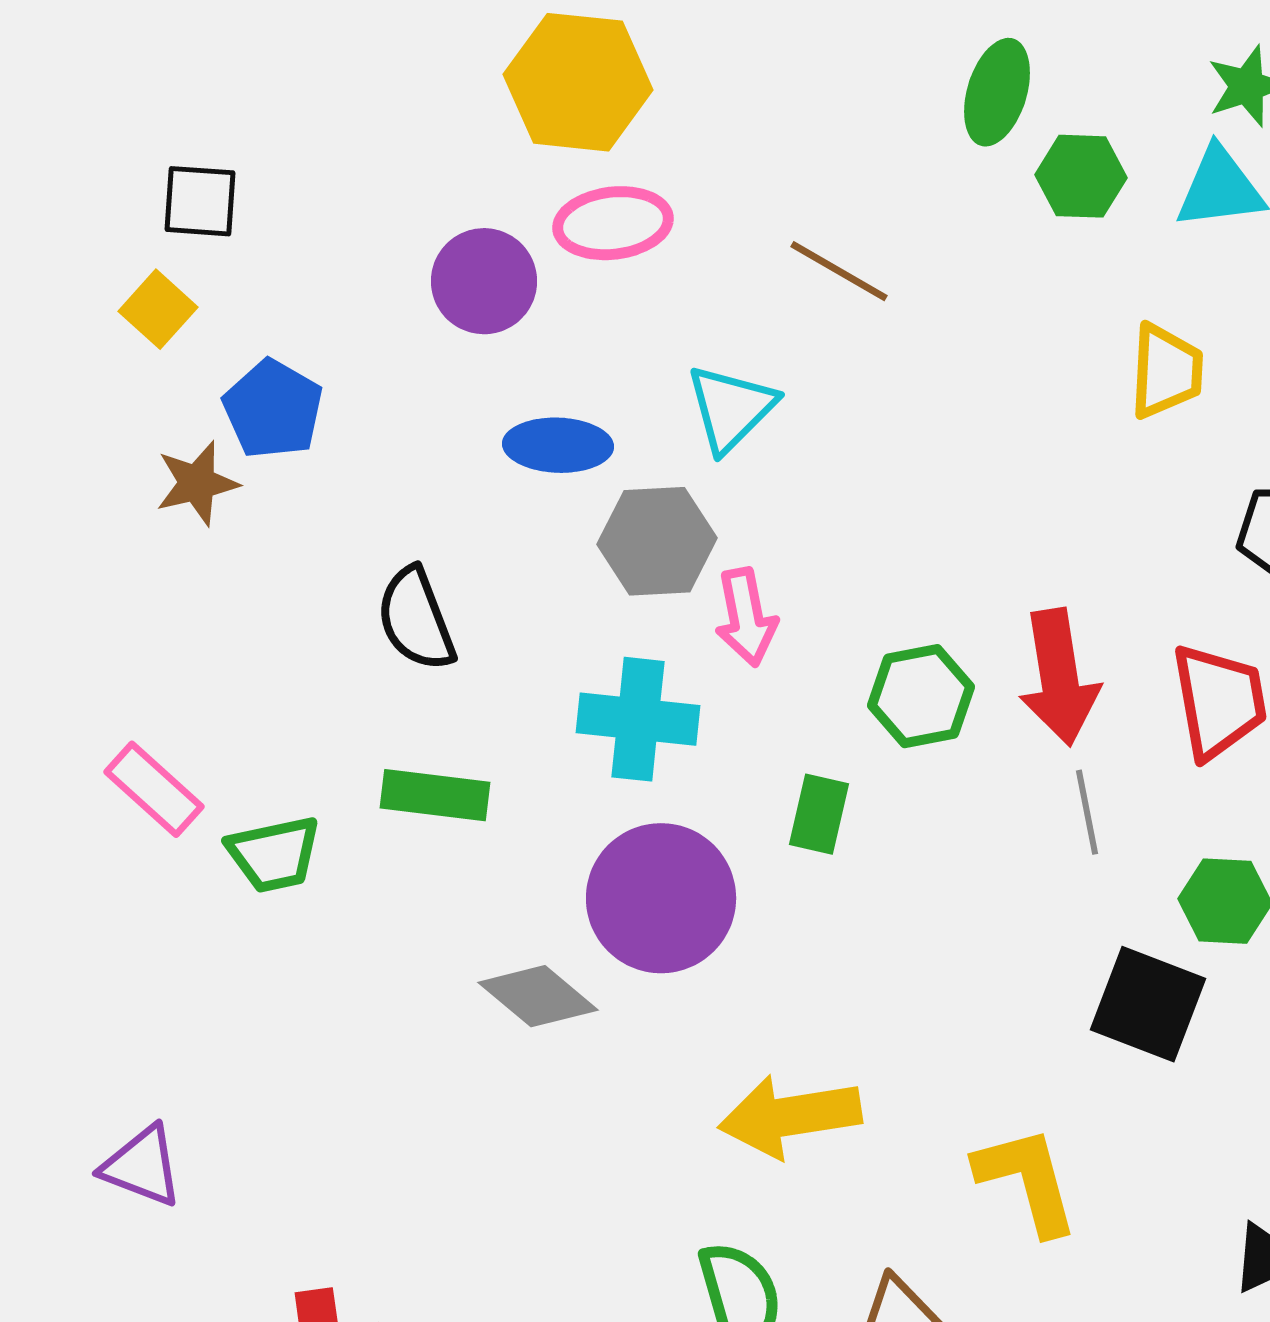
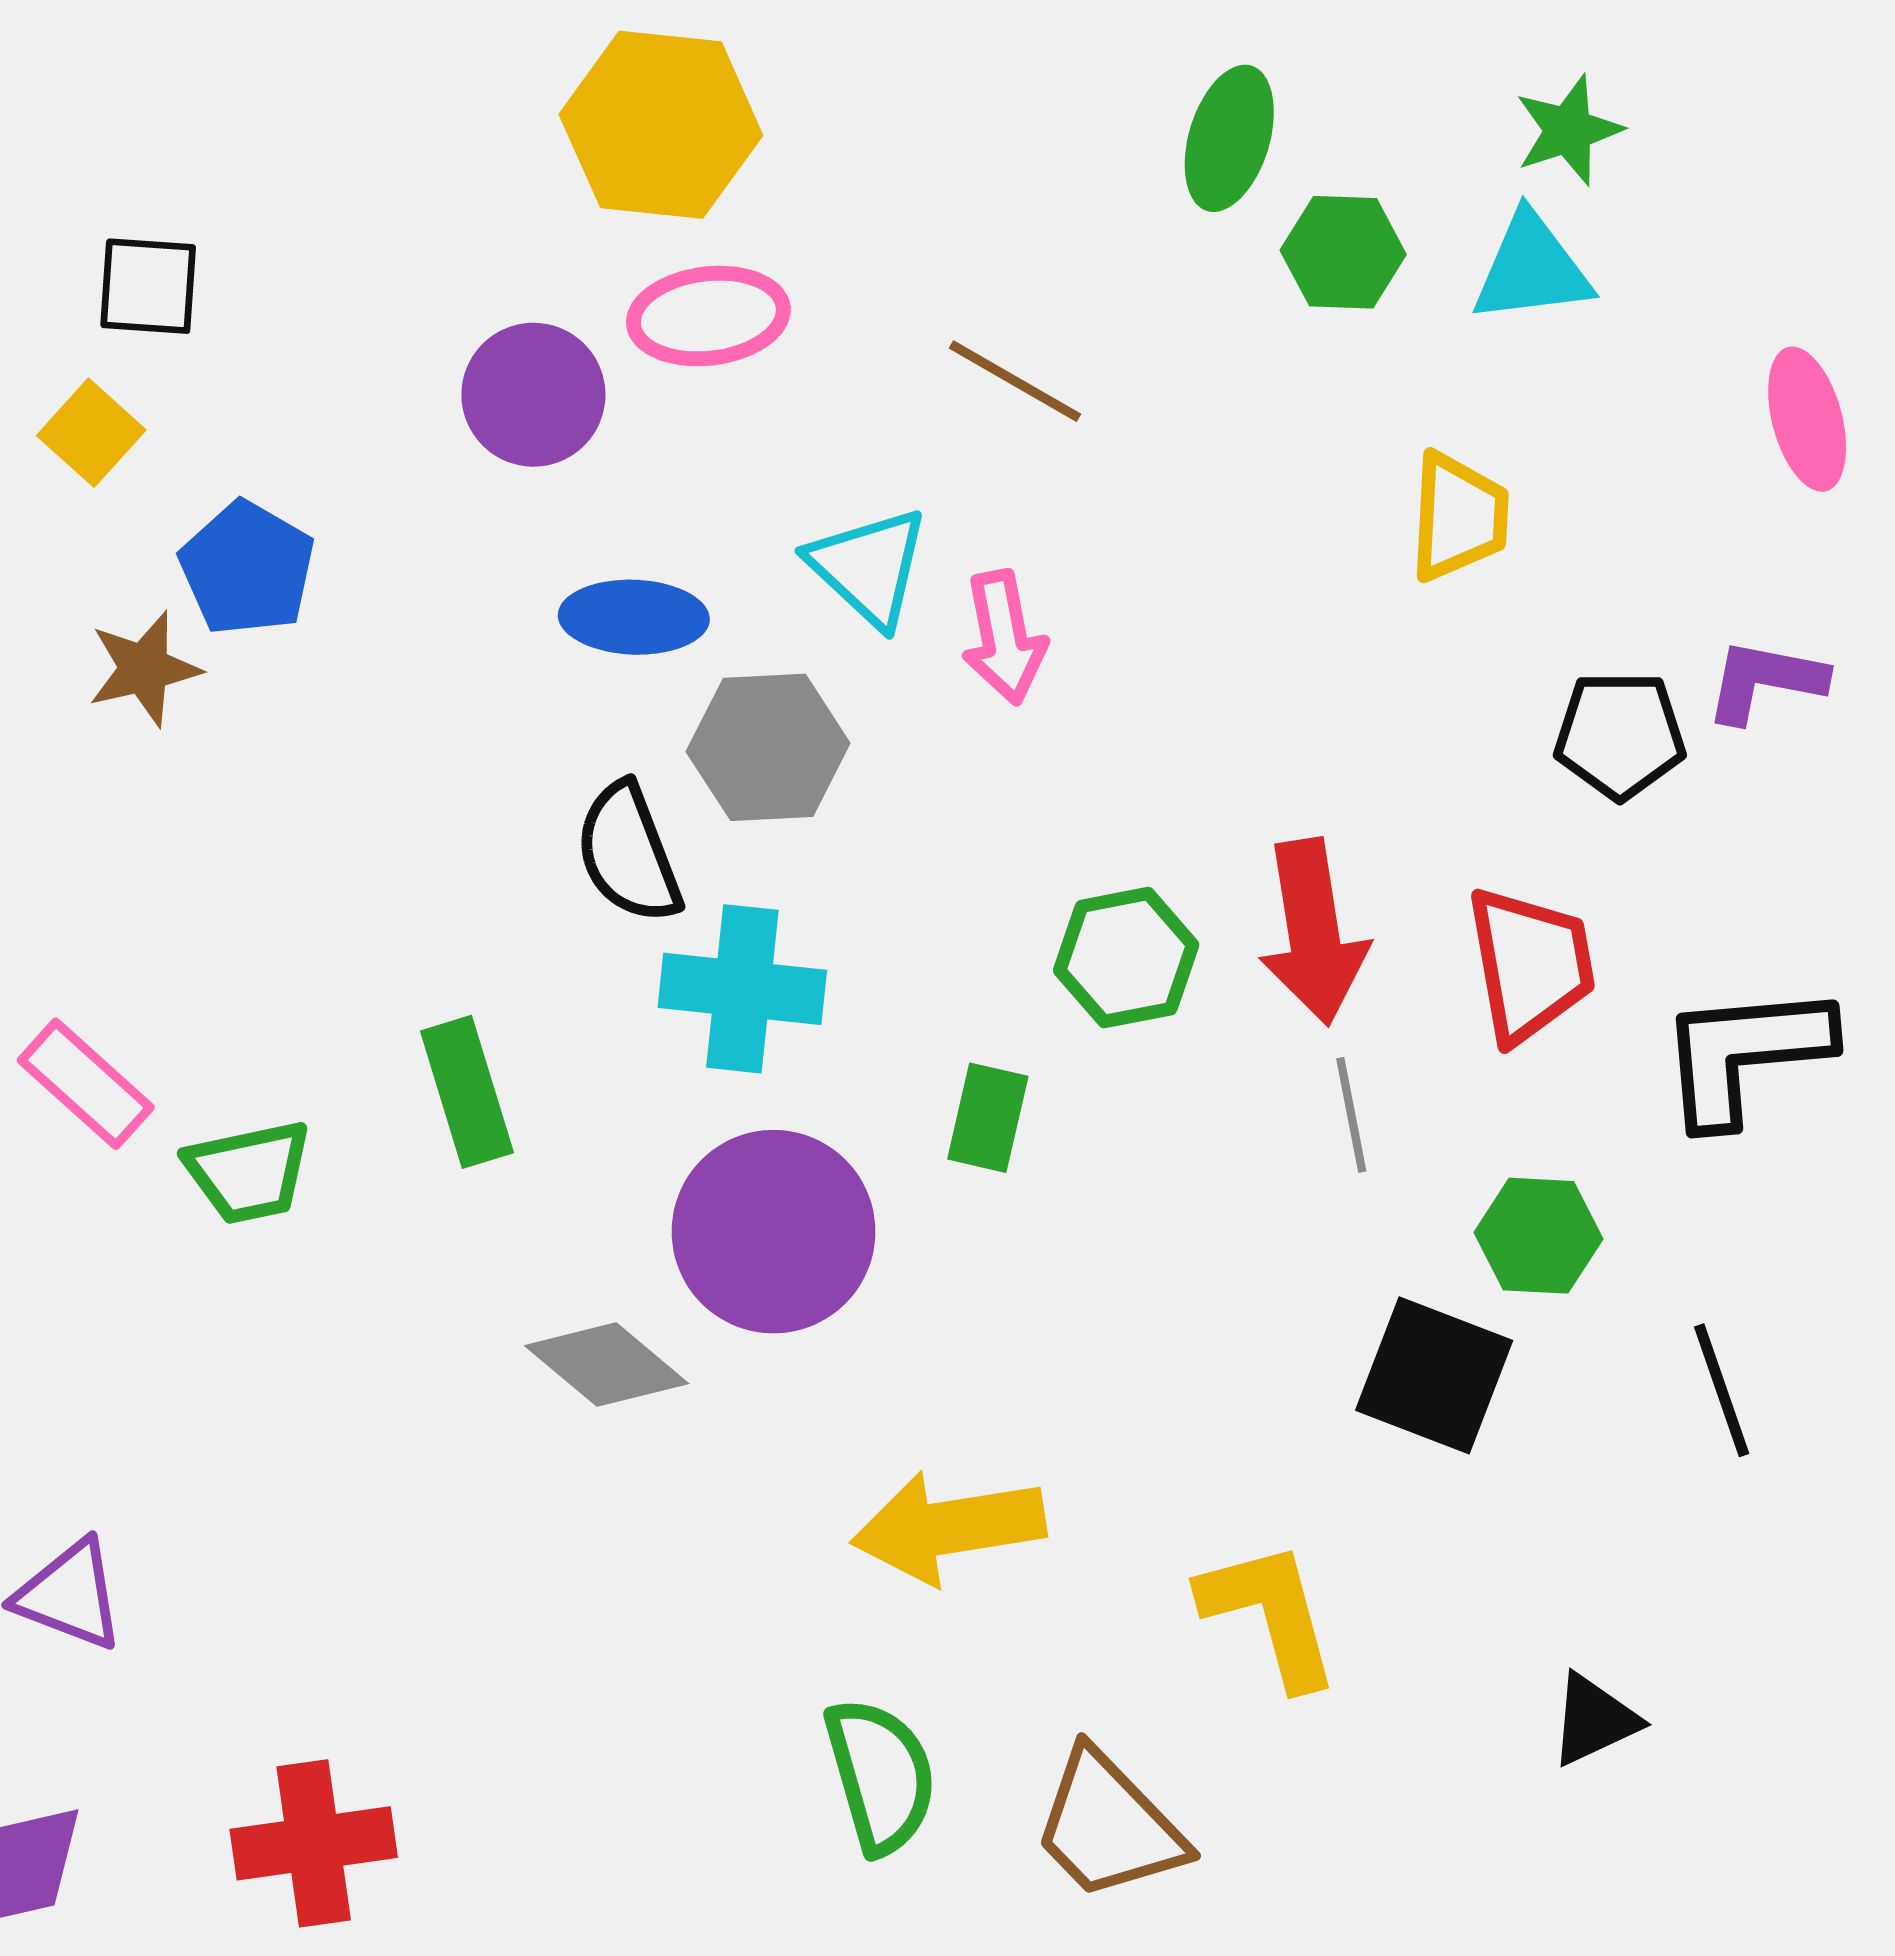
cyan triangle: (731, 408) -> (868, 567), turned -32
pink arrow: (746, 617) -> (1004, 638), moved
black semicircle: (416, 619) -> (628, 853), moved
green rectangle: (435, 795) -> (467, 1092), turned 66

